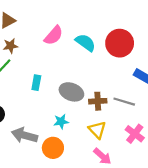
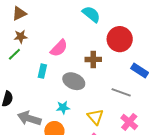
pink semicircle: (54, 35) -> (59, 48), moved
cyan semicircle: (85, 43) -> (91, 14), moved
brown cross: (98, 101) -> (93, 59), moved

